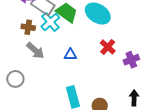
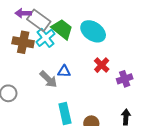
brown cross: (28, 27) -> (23, 42), size x1.5
gray arrow: (35, 51) -> (48, 79), moved

